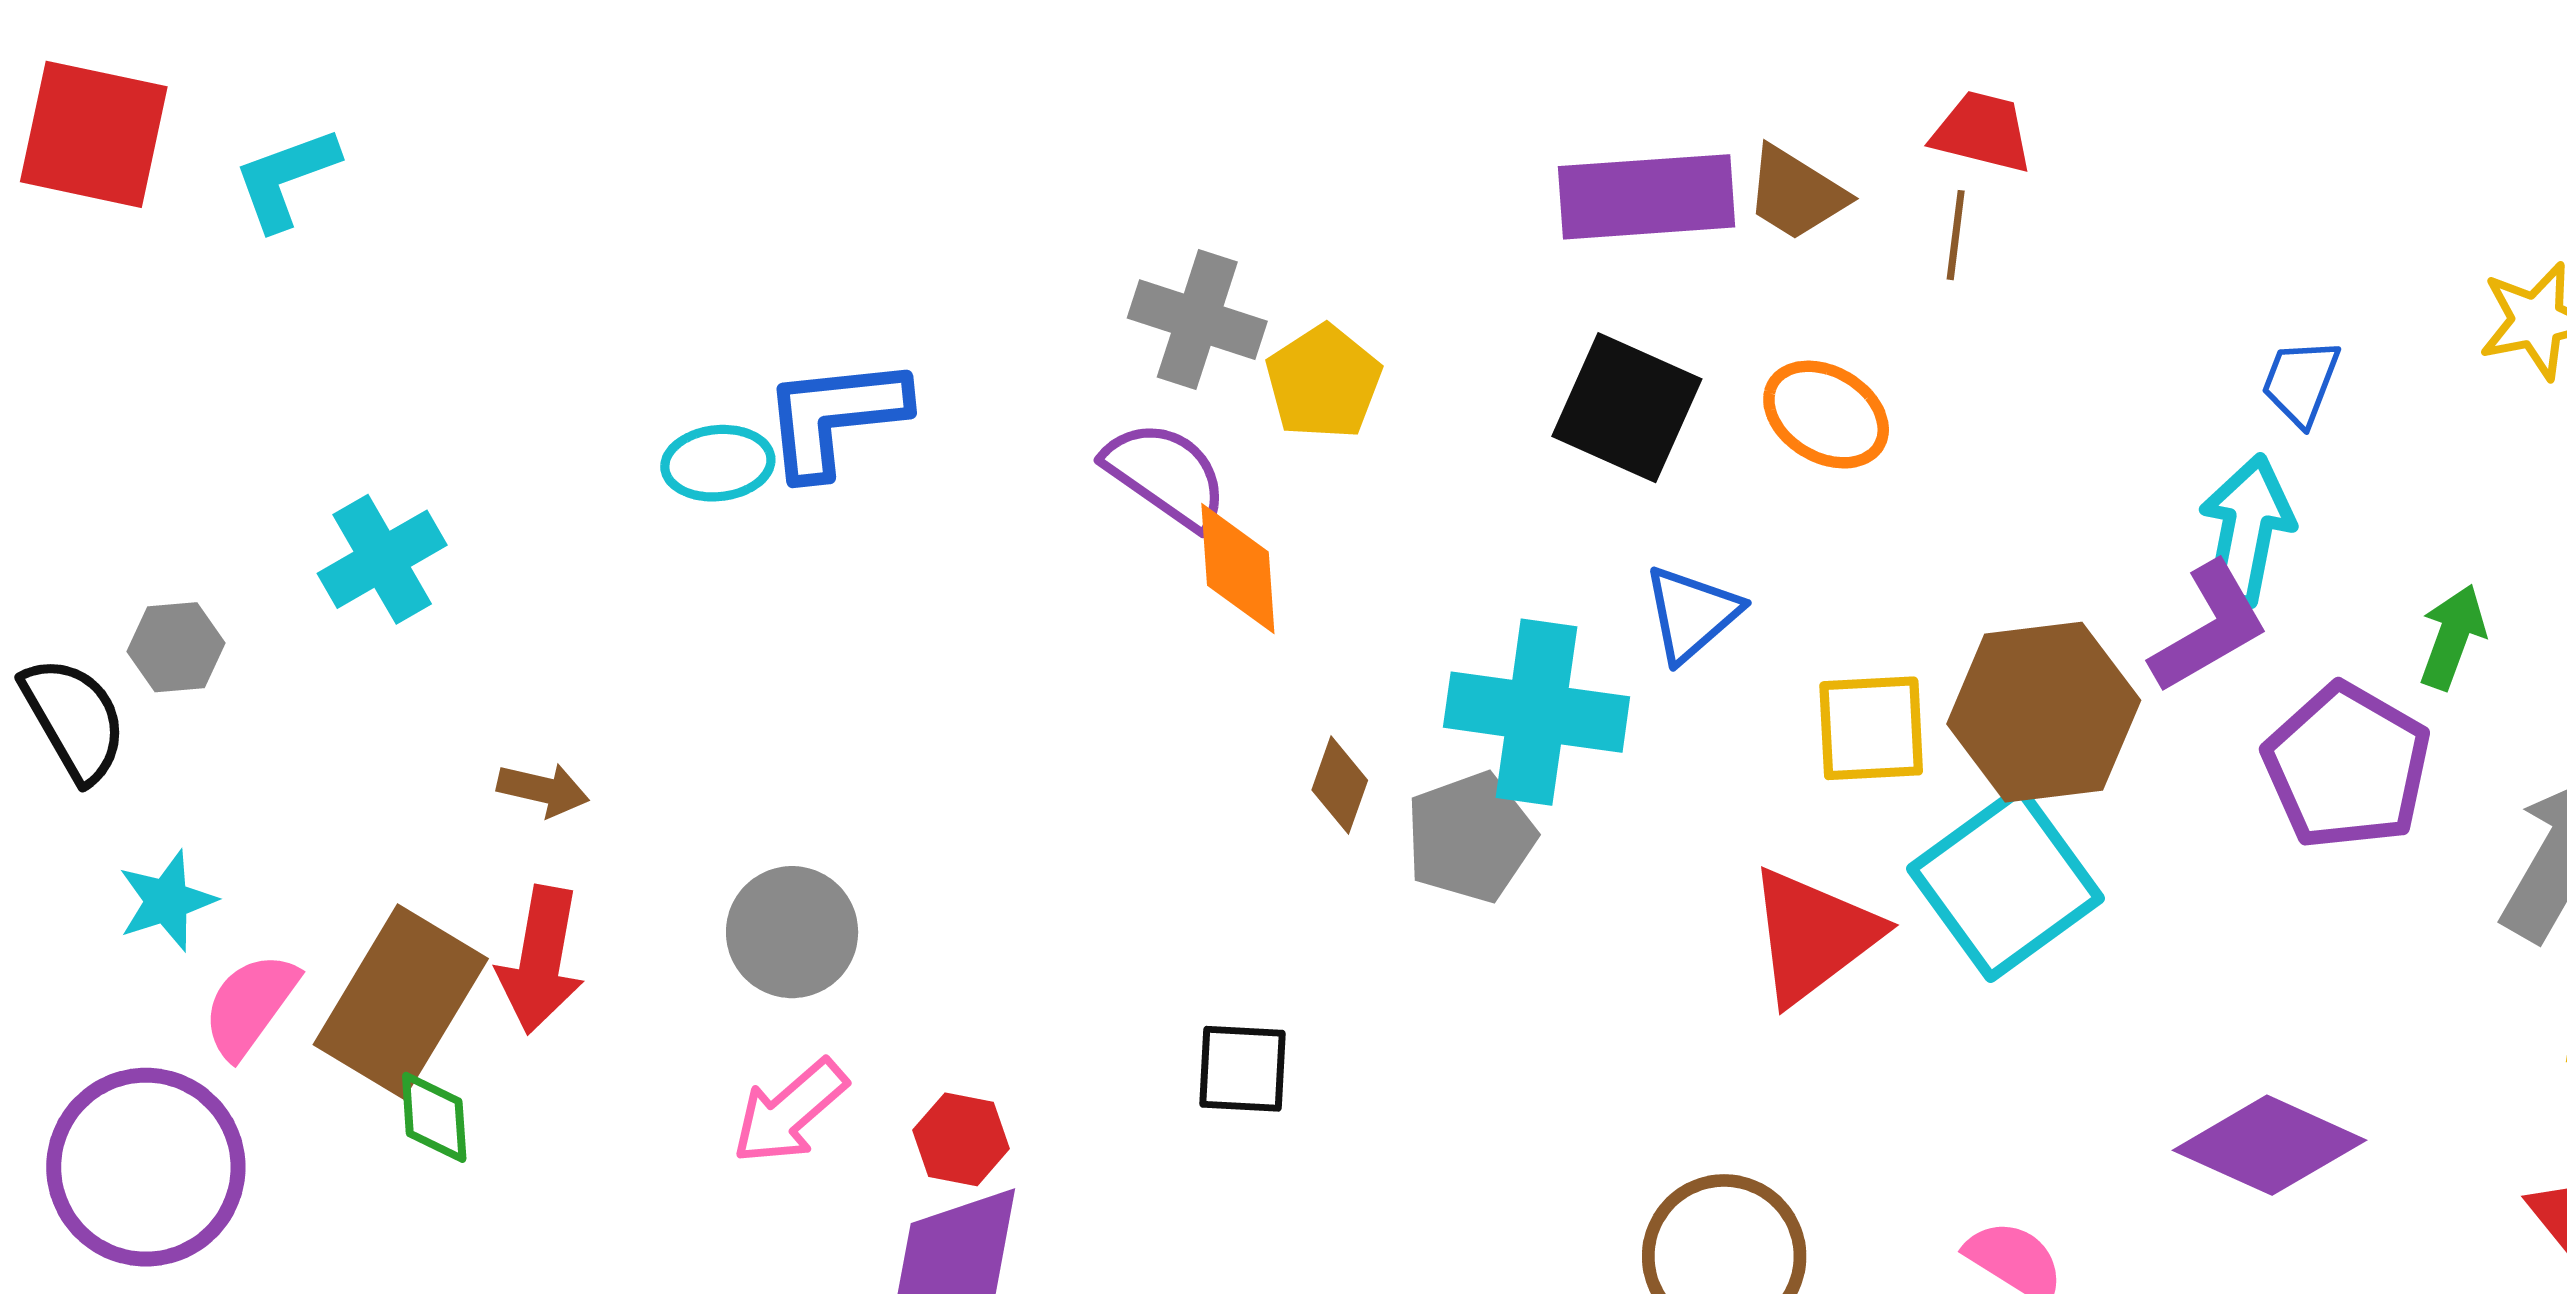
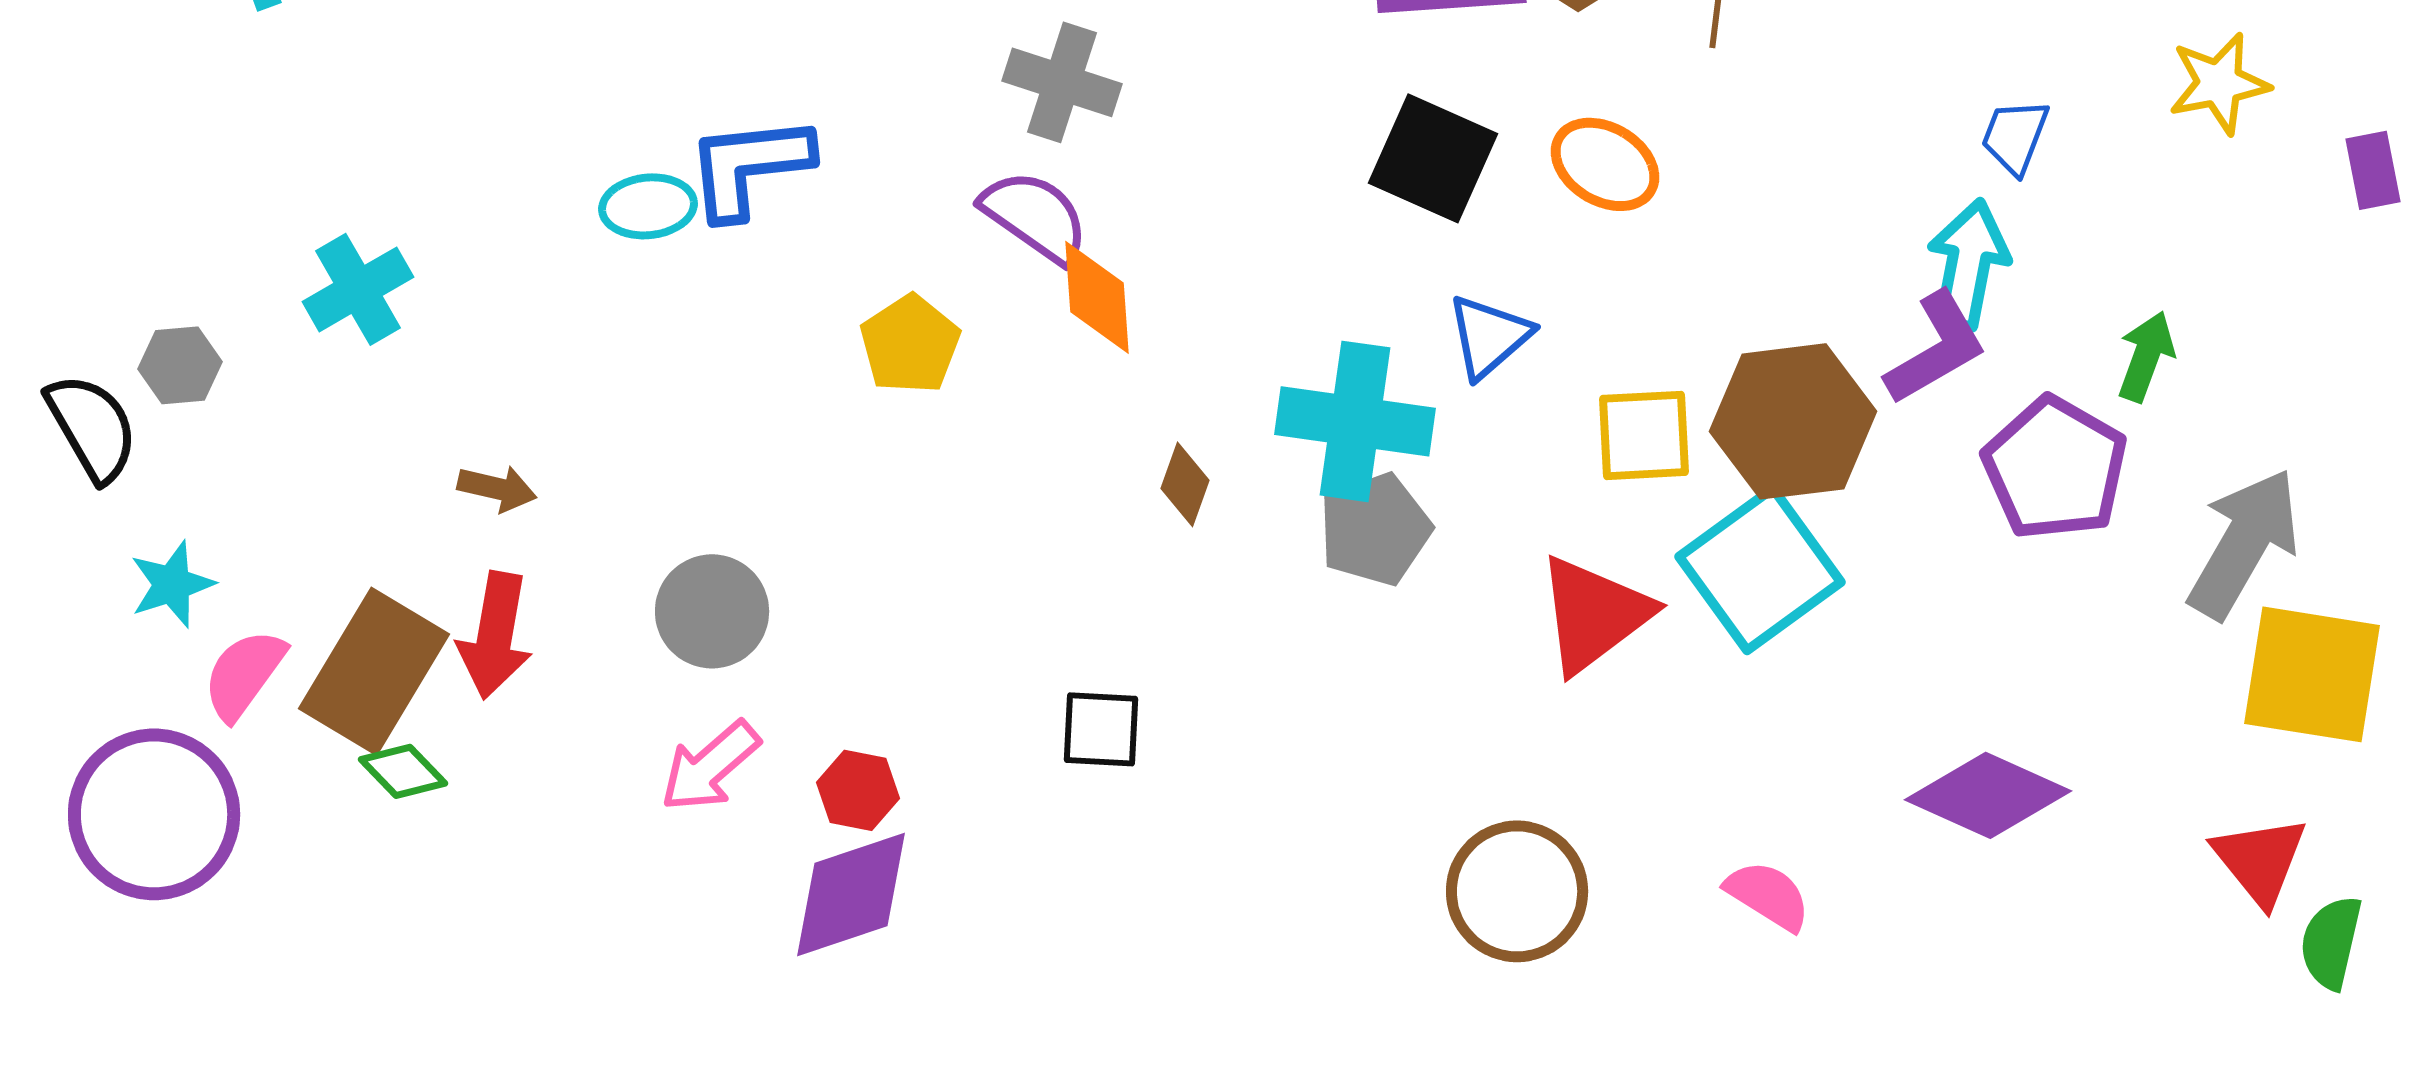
yellow pentagon: (1323, 382) -> (910, 344), moved
gray pentagon: (1471, 837) -> (1375, 529), moved
green diamond: (434, 1117) -> (403, 771), turned -40

